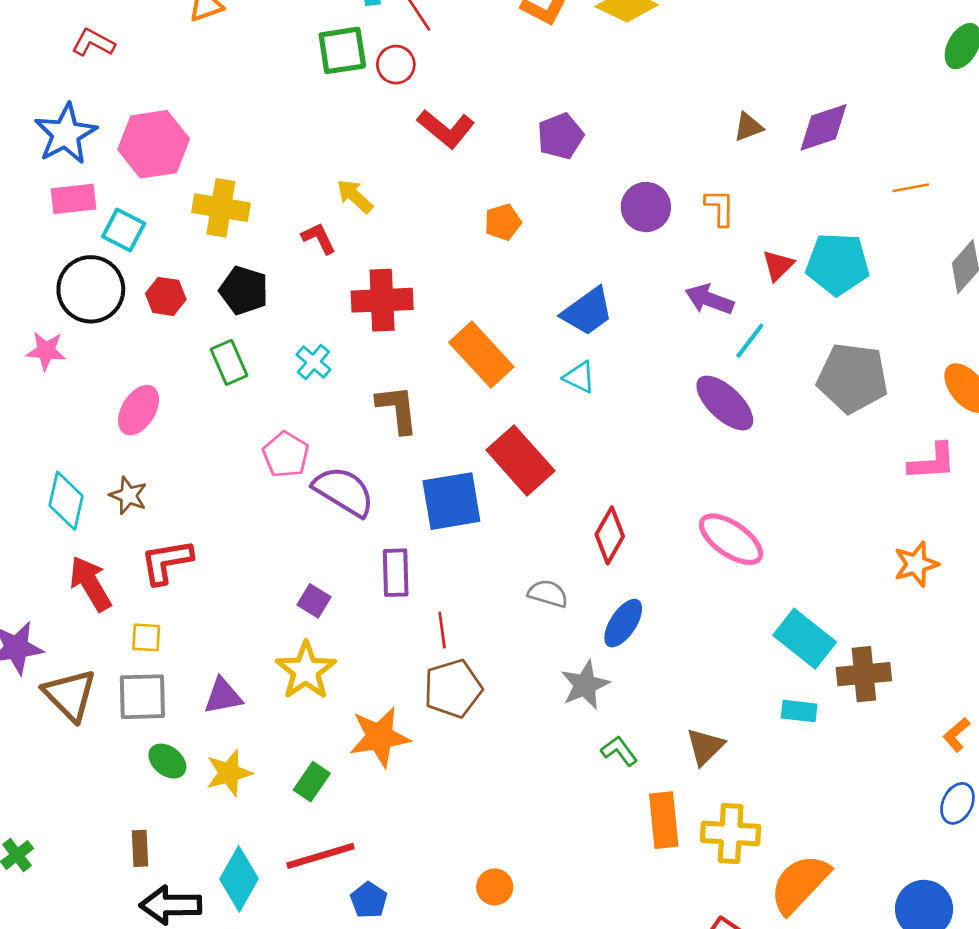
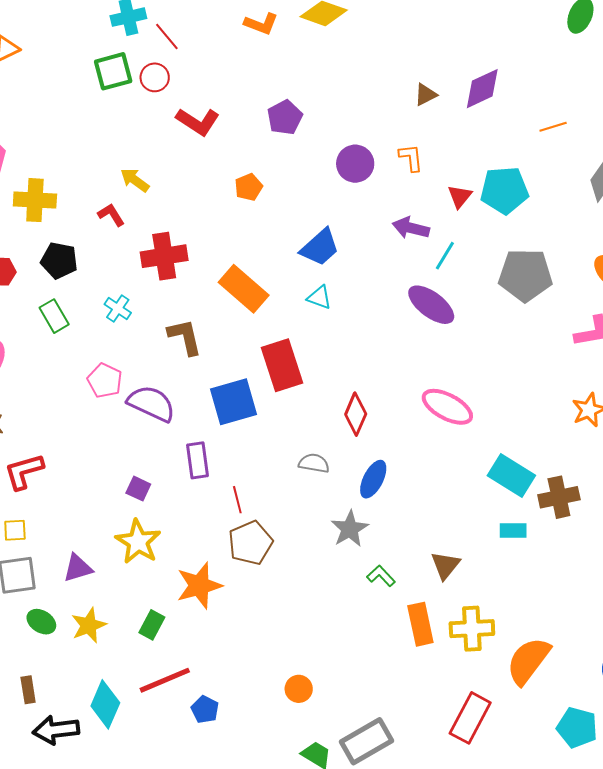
red rectangle: (520, 460) -> (282, 365), turned 30

